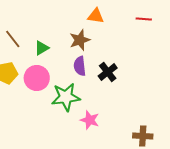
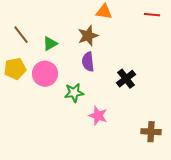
black cross: (108, 72) -> (126, 79), moved
green star: (66, 97) -> (74, 93), size x0.7

